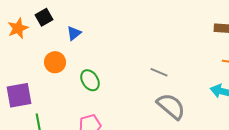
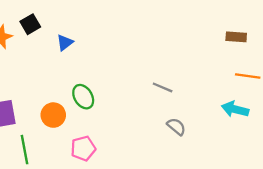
orange circle: (55, 62) -> (53, 115), moved
gray semicircle: (171, 106) -> (176, 127), size x0.6

